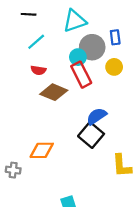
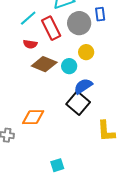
cyan circle: (78, 57) -> (69, 66), moved
yellow circle: (114, 67) -> (86, 52), moved
red rectangle: (81, 75) -> (51, 28), moved

